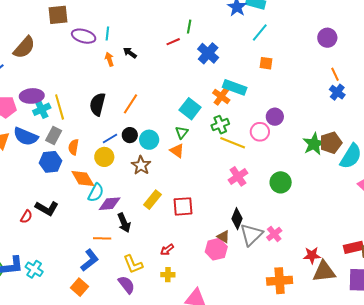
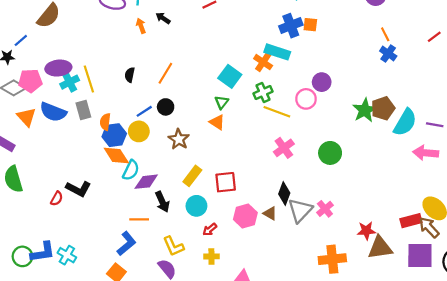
blue cross: (208, 53) -> (291, 26), moved, turned 30
black semicircle: (97, 104) -> (130, 75), size x0.6
gray rectangle: (54, 136) -> (83, 110), turned -42
cyan circle: (149, 140) -> (196, 206), moved
blue hexagon: (50, 162) -> (114, 135), moved
pink hexagon: (216, 249) -> (245, 216), moved

